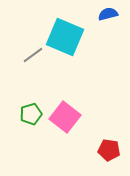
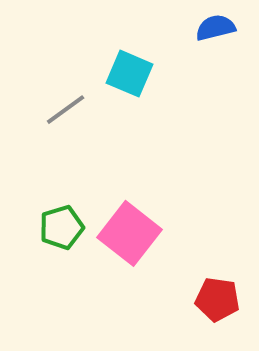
cyan square: (65, 37) -> (130, 74), size x0.6

